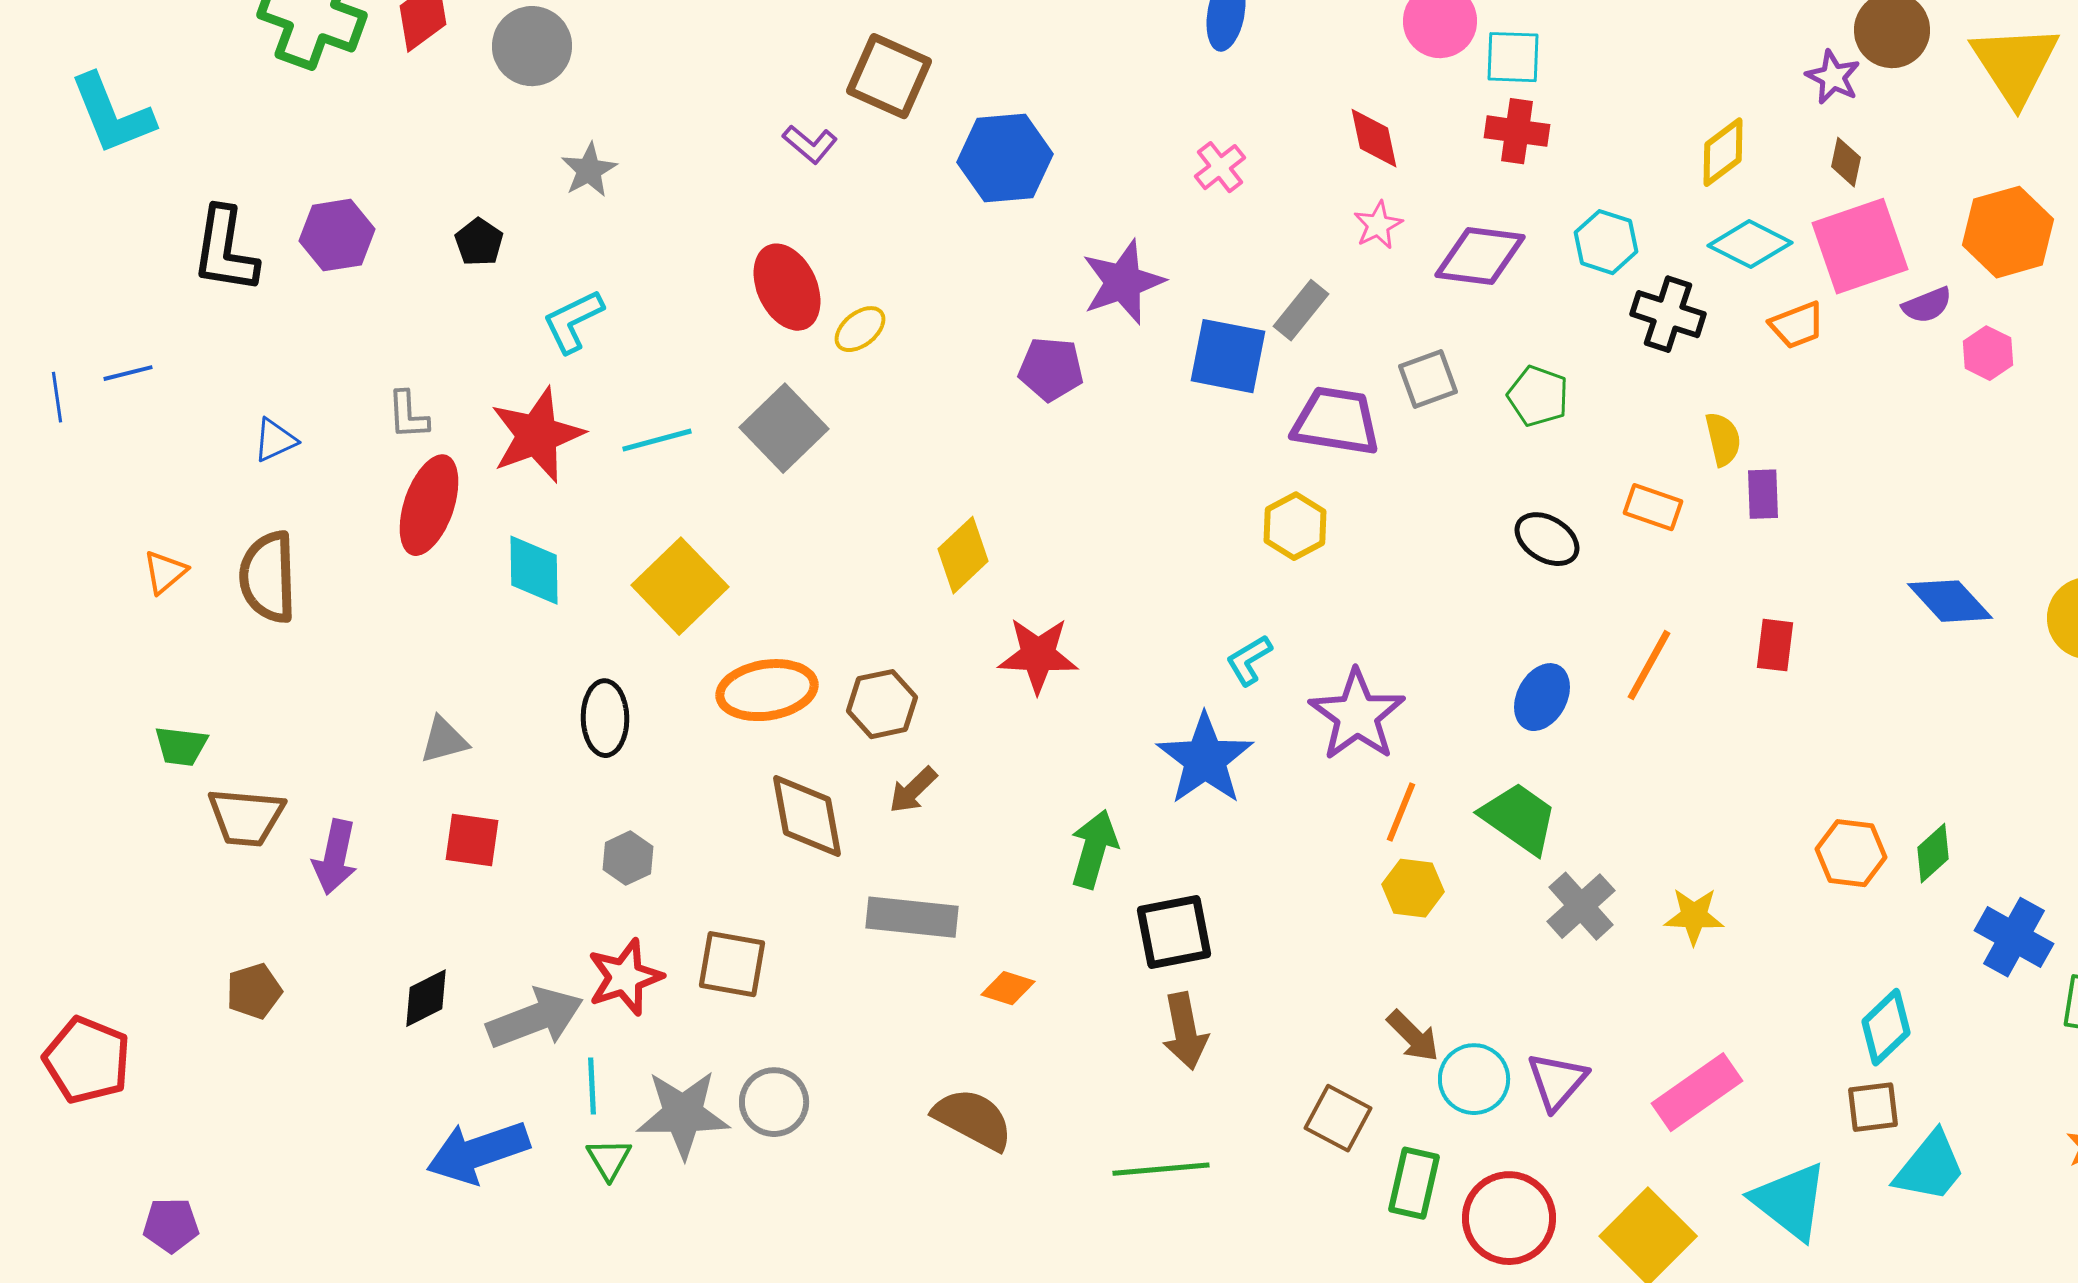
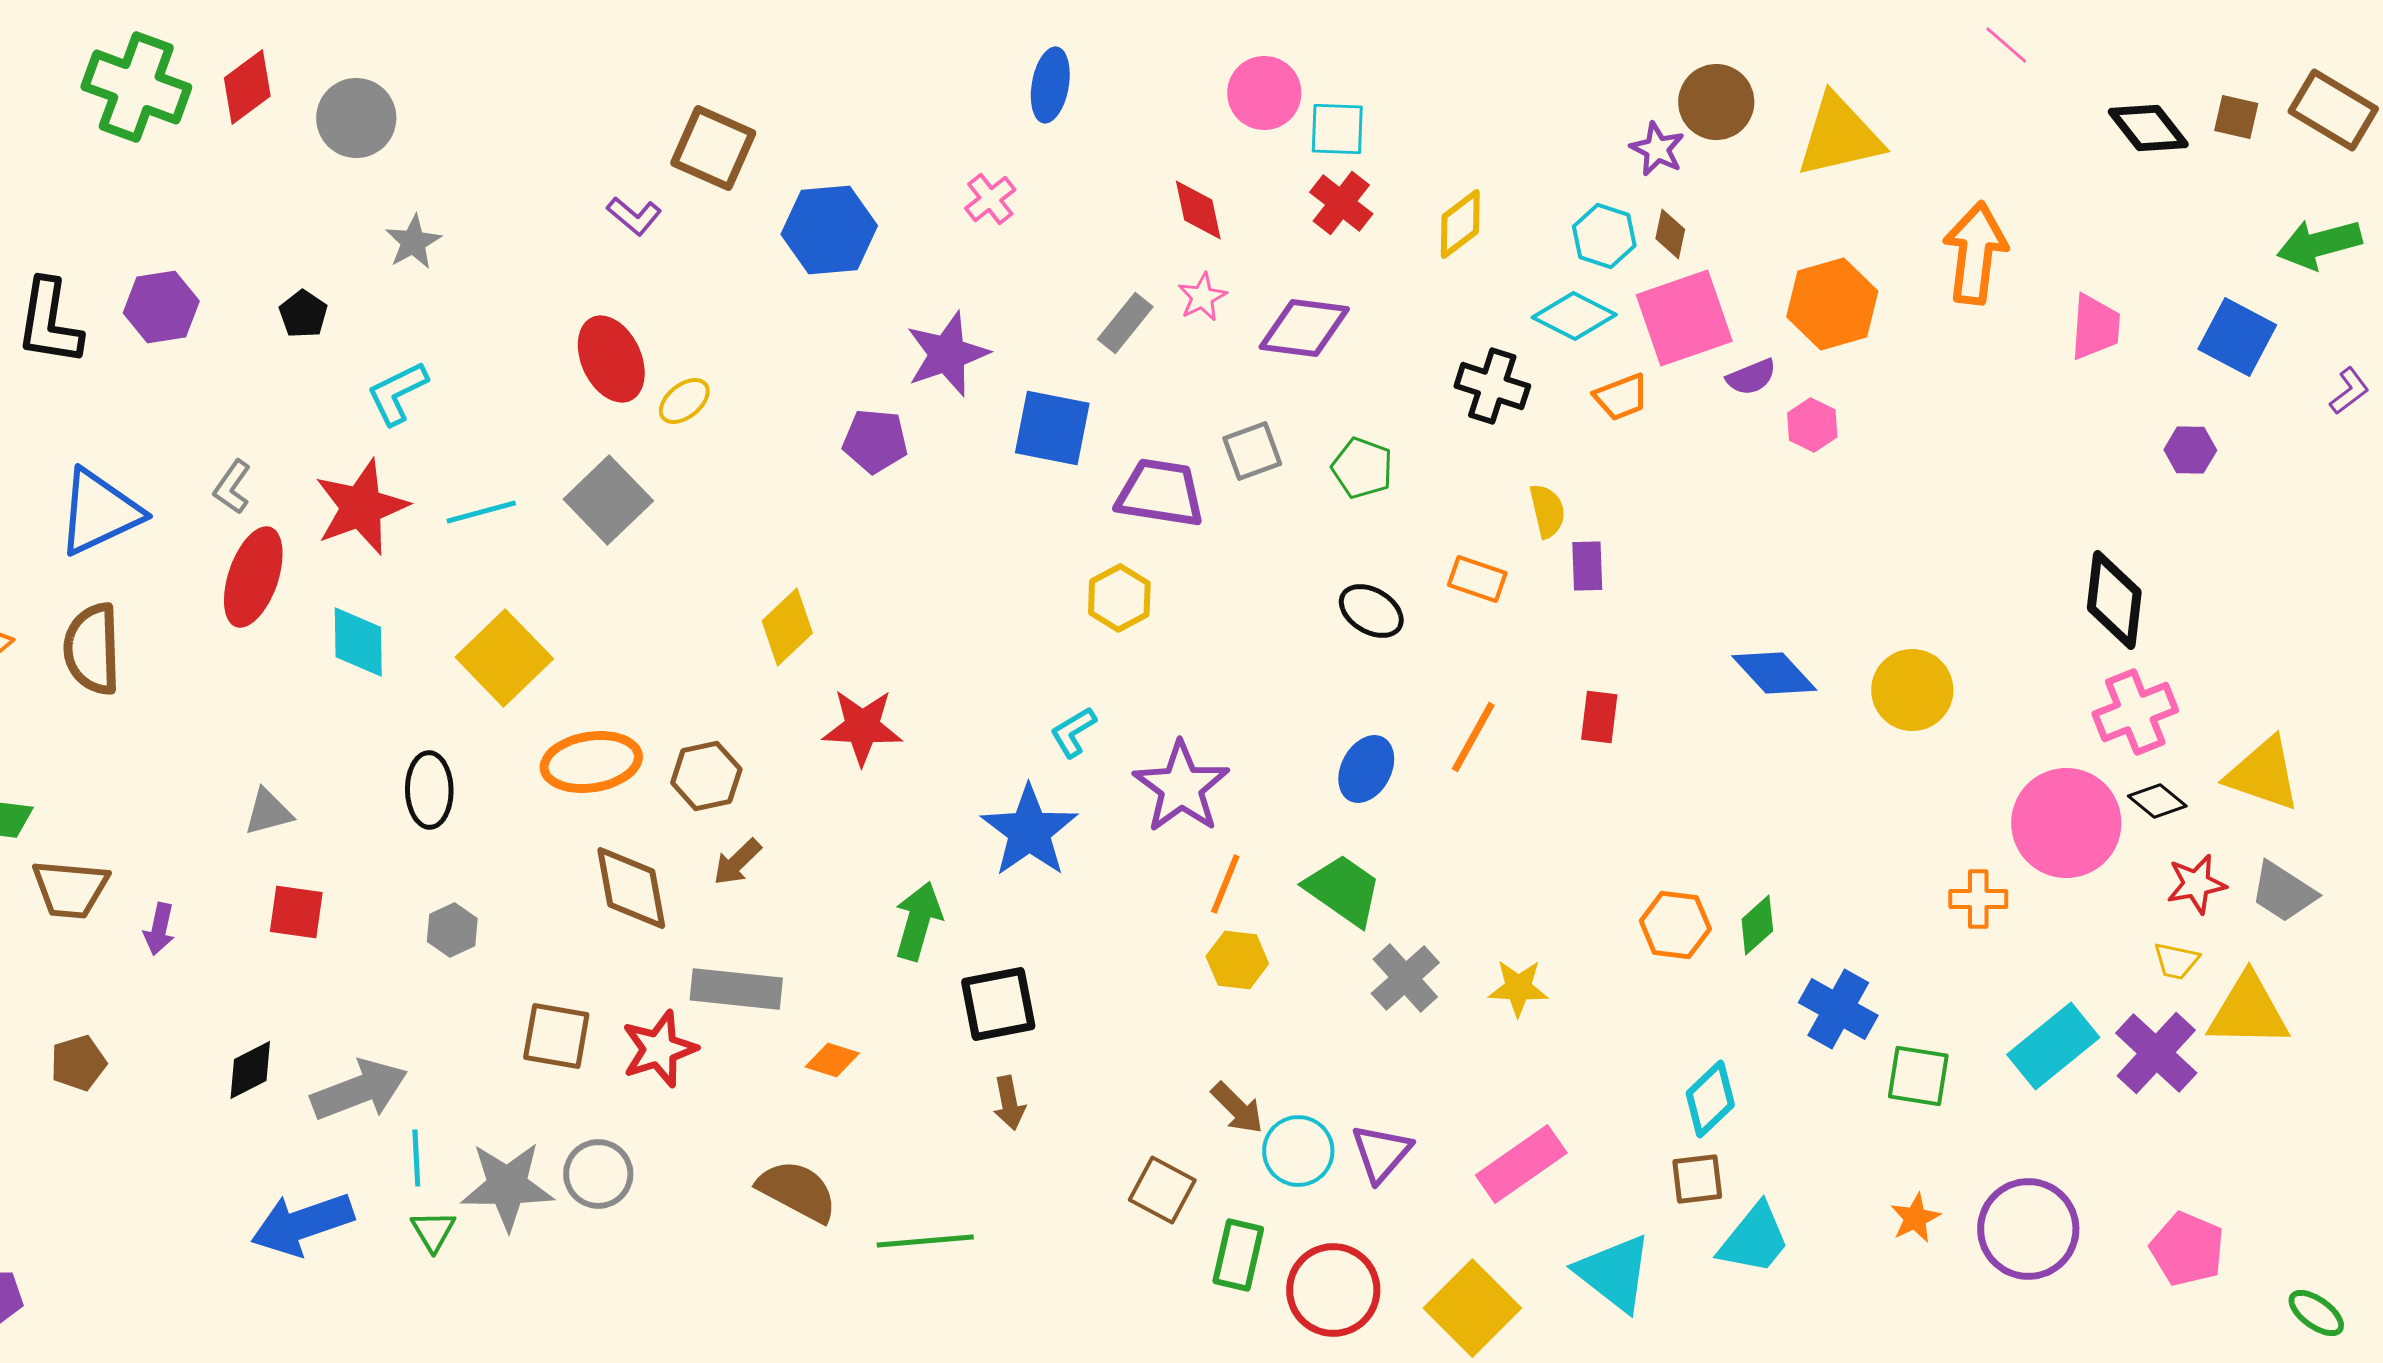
yellow triangle: (2015, 64) -> (1839, 136), turned 50
red cross: (1517, 131) -> (1341, 203), turned 30
yellow diamond: (1723, 152) -> (1460, 224), moved
pink cross: (1220, 167) -> (990, 199), moved
cyan hexagon: (1606, 242) -> (1604, 236), moved
gray rectangle: (1301, 310) -> (1125, 323), moved
gray L-shape: (408, 415) -> (232, 487), turned 38
blue triangle: (275, 440) -> (99, 512), size x2.0
purple arrow: (335, 857) -> (159, 929), size x0.7
red star: (625, 977) -> (659, 1049), moved
brown arrow: (1185, 1031) -> (1009, 1103), size x0.7
green line: (1161, 1169) -> (925, 1241), moved

